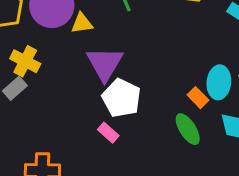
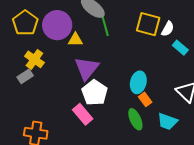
cyan ellipse: (219, 82) -> (138, 82), moved
pink rectangle: (108, 133) -> (83, 114), size x1.5

